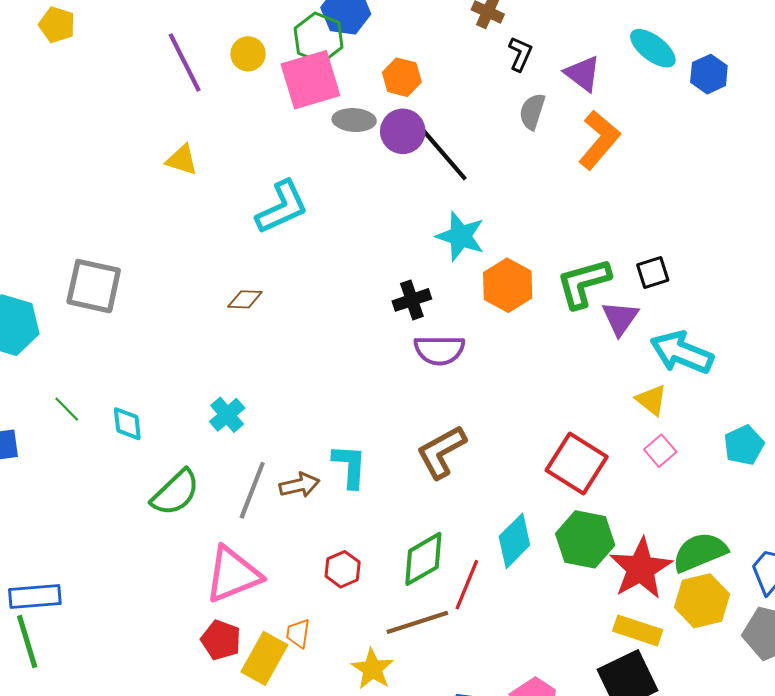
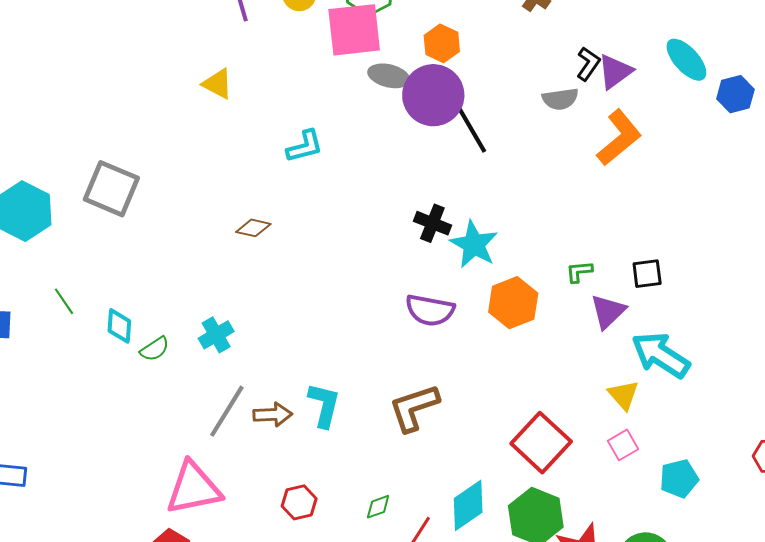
black L-shape: (520, 54) -> (588, 64), moved
purple triangle: (583, 74) -> (615, 72), turned 36
gray semicircle: (532, 112) -> (560, 99), turned -126
purple circle: (403, 131) -> (433, 95), size x1.4
cyan L-shape: (282, 207) -> (305, 146), size x0.7
cyan star: (461, 236) -> (474, 244), moved
green L-shape: (583, 283) -> (579, 272), size x0.5
orange hexagon: (508, 285) -> (513, 303), moved
black cross: (412, 300) -> (432, 223), moved, turned 30
cyan pentagon: (744, 445) -> (679, 479), moved
green semicircle: (175, 493) -> (155, 349), moved, size x0.6
green diamond: (423, 559) -> (378, 507), size x0.5

